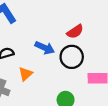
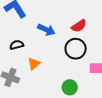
blue arrow: (45, 48) -> (46, 30), moved

